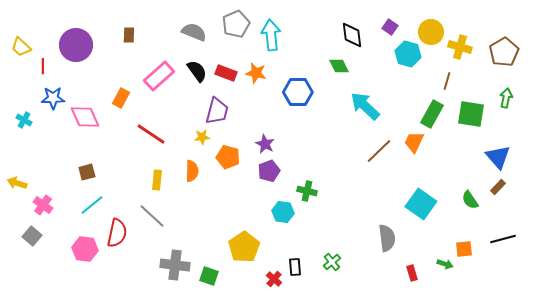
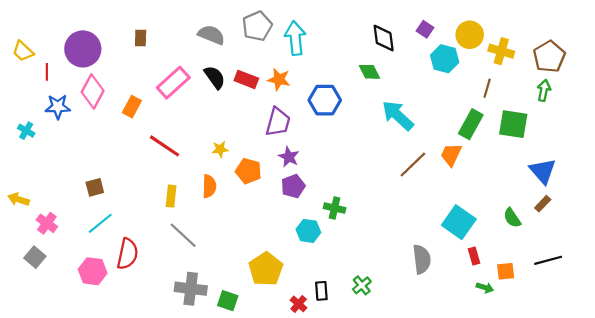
green arrow: (506, 98) -> (544, 90), moved
purple trapezoid: (217, 111) -> (278, 122), moved
pink diamond: (85, 117) -> (93, 91), moved, turned 52
gray line: (152, 216) -> (183, 235), moved
red rectangle: (412, 273) -> (474, 256), moved

